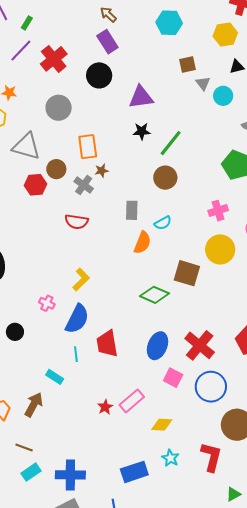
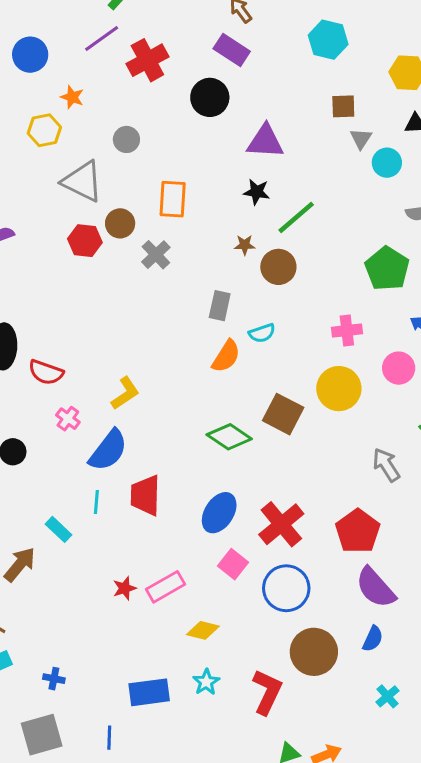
purple rectangle: (107, 42) -> (232, 50), turned -35
gray circle: (59, 108) -> (126, 139), moved, size x0.7
brown star: (102, 171) -> (245, 245), moved
red semicircle: (77, 222) -> (46, 372), moved
blue cross: (70, 475) -> (54, 679), size x0.5

